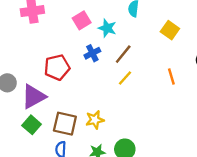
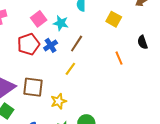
red pentagon: (57, 67) -> (29, 44), moved
yellow line: (125, 78) -> (70, 69), moved
brown square: (65, 124) -> (33, 87), moved

